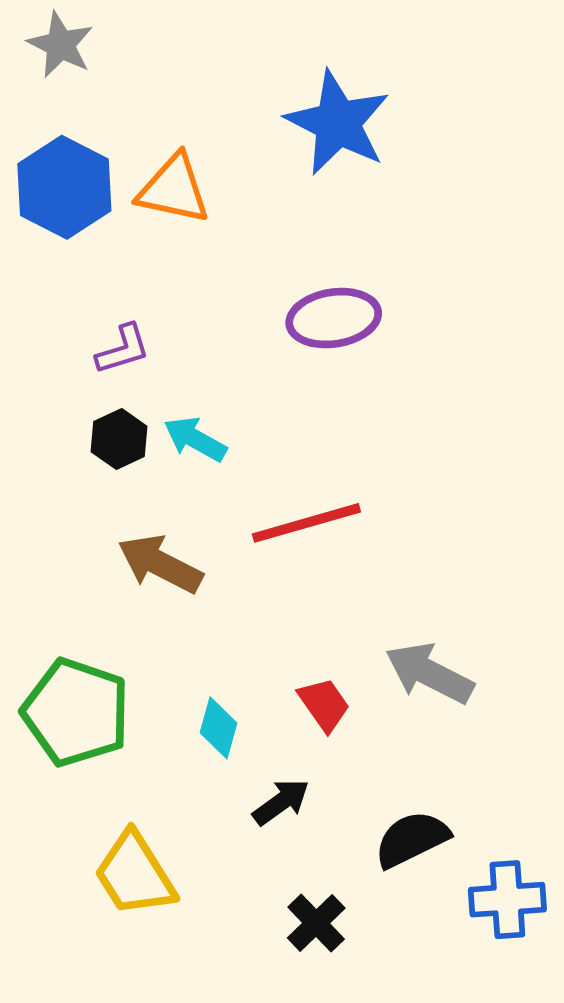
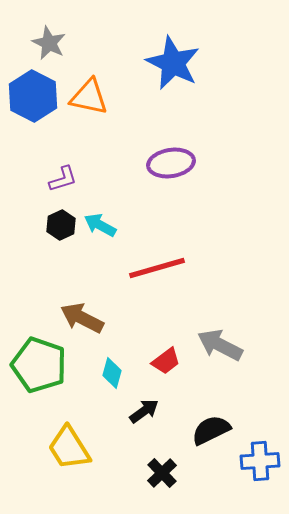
gray star: (60, 45) -> (49, 43), moved
brown arrow: (160, 564) -> (82, 318), moved
red trapezoid: (324, 704) -> (166, 361), turned 88

